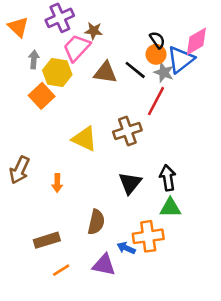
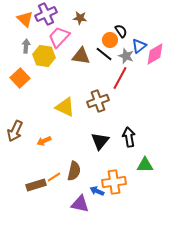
orange triangle: (18, 27) -> (25, 19), moved
brown star: (94, 31) -> (80, 18), moved
pink diamond: (196, 41) -> (155, 54), moved
orange circle: (156, 54) -> (110, 40), moved
blue triangle: (181, 59) -> (139, 46), size x0.7
orange square: (42, 96) -> (20, 78), moved
orange arrow: (57, 183) -> (44, 141), turned 64
green triangle: (170, 208) -> (145, 165), moved
orange line: (61, 270) -> (54, 177), moved

